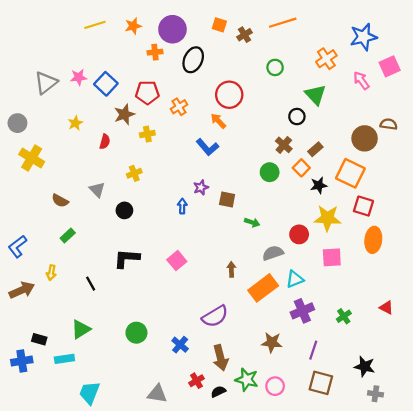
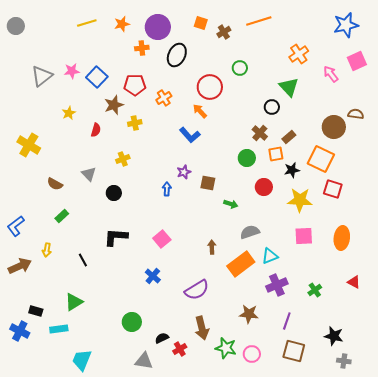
blue star: (363, 37) -> (346, 25), moved
green circle: (275, 67) -> (240, 68), moved
gray circle: (17, 123) -> (16, 26), moved
orange square: (301, 168) -> (276, 154), turned 35
red circle: (299, 234) -> (264, 187), moved
orange ellipse: (373, 240) -> (342, 238), moved
green circle: (136, 333) -> (132, 322), moved
blue cross: (180, 345) -> (153, 276), moved
blue cross: (22, 361) -> (20, 331), turned 36
black semicircle: (218, 392) -> (162, 338), moved

